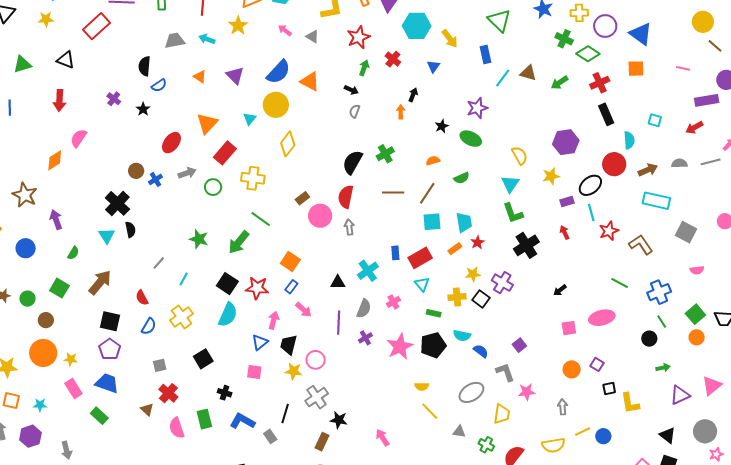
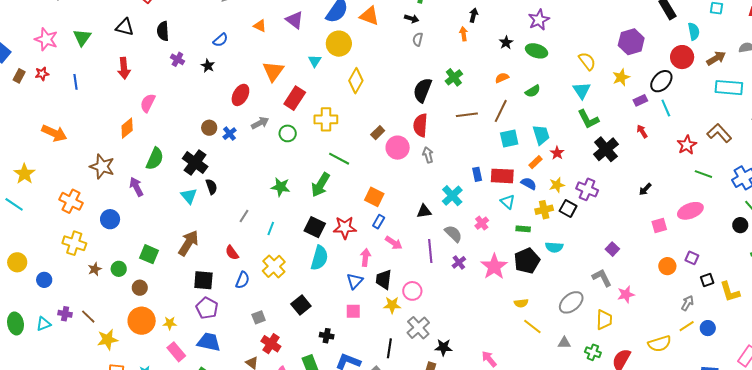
green triangle: (22, 64) -> (82, 37), turned -30
black semicircle: (145, 66) -> (163, 31), moved
red star: (609, 231) -> (687, 145), moved
green semicircle: (73, 253) -> (155, 159), moved, size x1.6
red rectangle: (420, 258) -> (502, 176), turned 40
gray semicircle: (364, 309) -> (453, 234), turned -60
blue semicircle: (481, 351) -> (529, 184), moved
gray arrow: (563, 407) -> (687, 303), moved, turned 42

